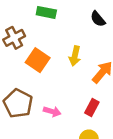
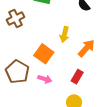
orange square: (38, 60) -> (44, 54), moved

